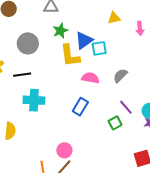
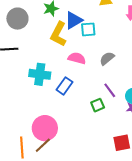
yellow L-shape: (70, 56) -> (58, 34), turned 30
cyan cross: (34, 100) -> (40, 74), moved
pink circle: (64, 150) -> (45, 128), size x1.6

